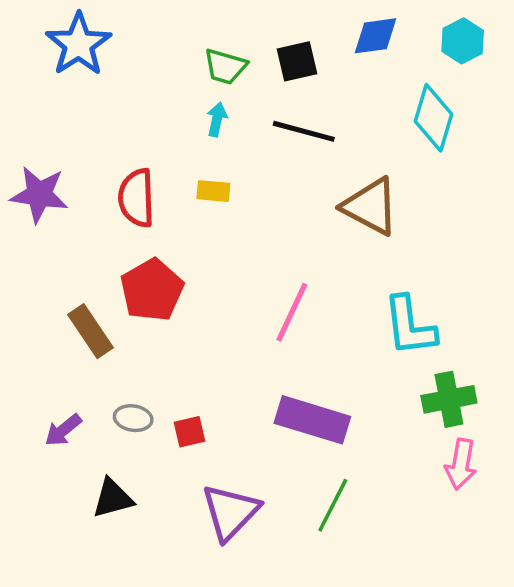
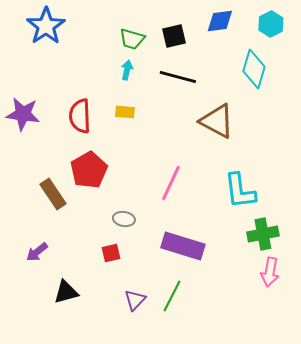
gray ellipse: (133, 418) -> (124, 219), moved
green line: (333, 505) -> (172, 296), moved
purple triangle: (230, 512) -> (135, 300), size x0.6

